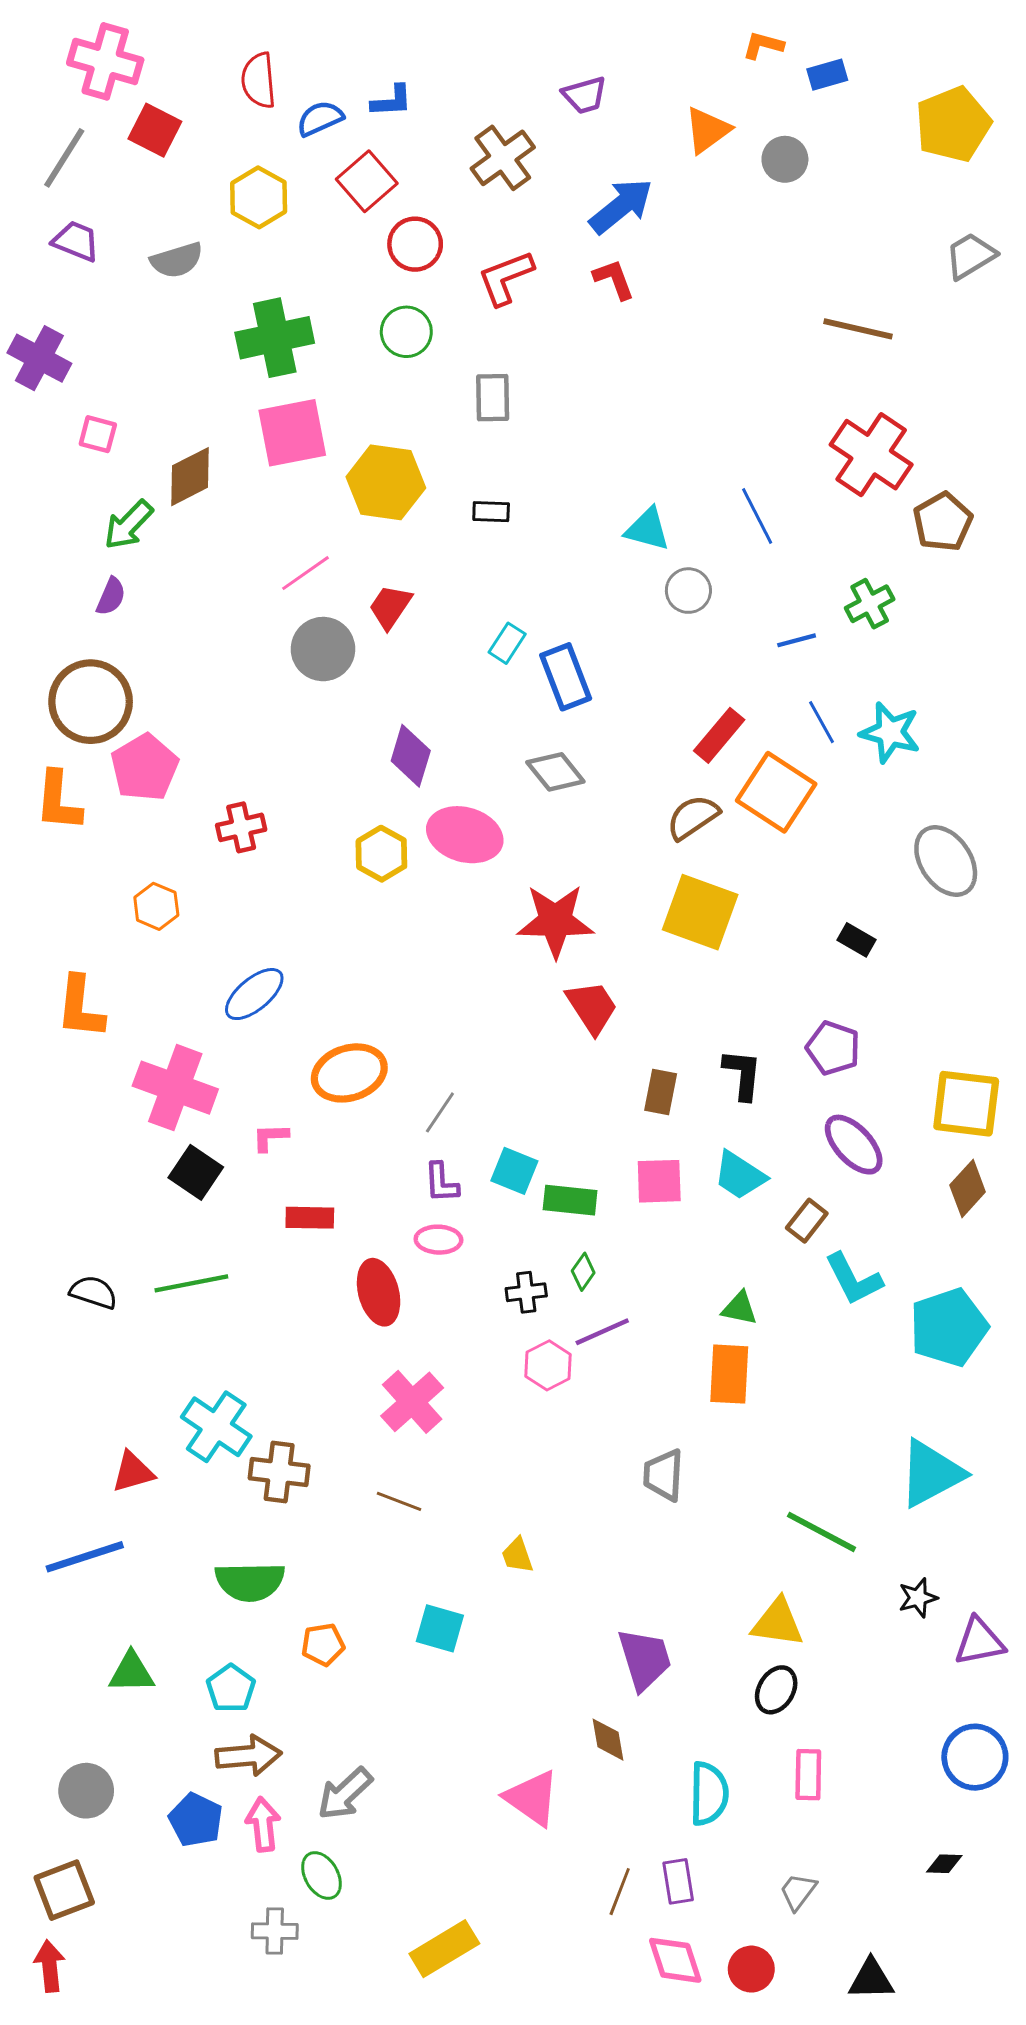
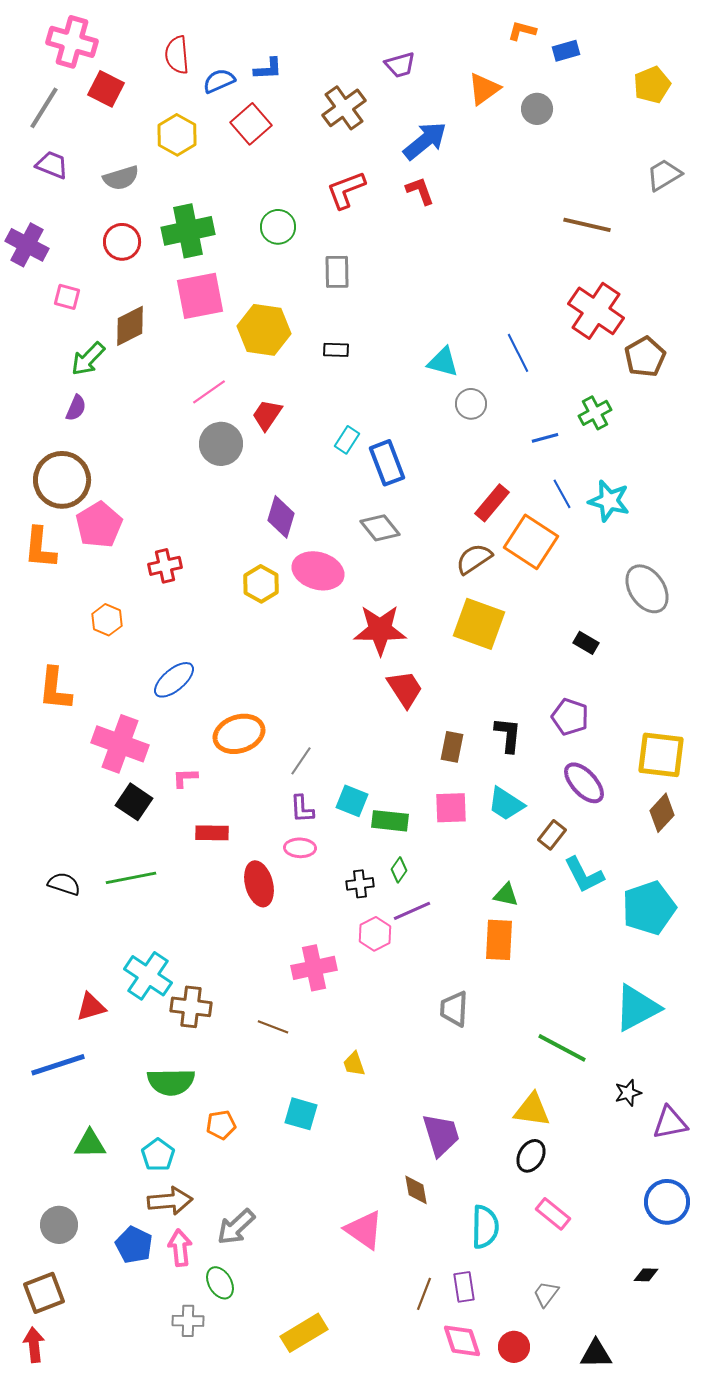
yellow pentagon: (953, 124) -> (652, 85), size x0.7
red circle: (415, 244) -> (122, 242), moved
pink cross: (412, 1402) -> (314, 968), moved, turned 30
pink rectangle: (808, 1775) -> (553, 1214), turned -52

